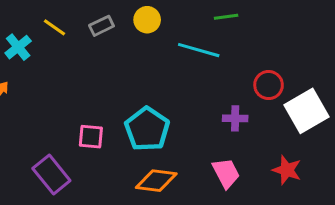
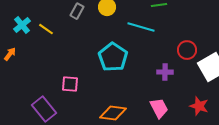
gray rectangle: (102, 26) -> (77, 11), turned -35
yellow line: (55, 27) -> (46, 29), moved
cyan pentagon: (147, 129) -> (113, 57), moved

